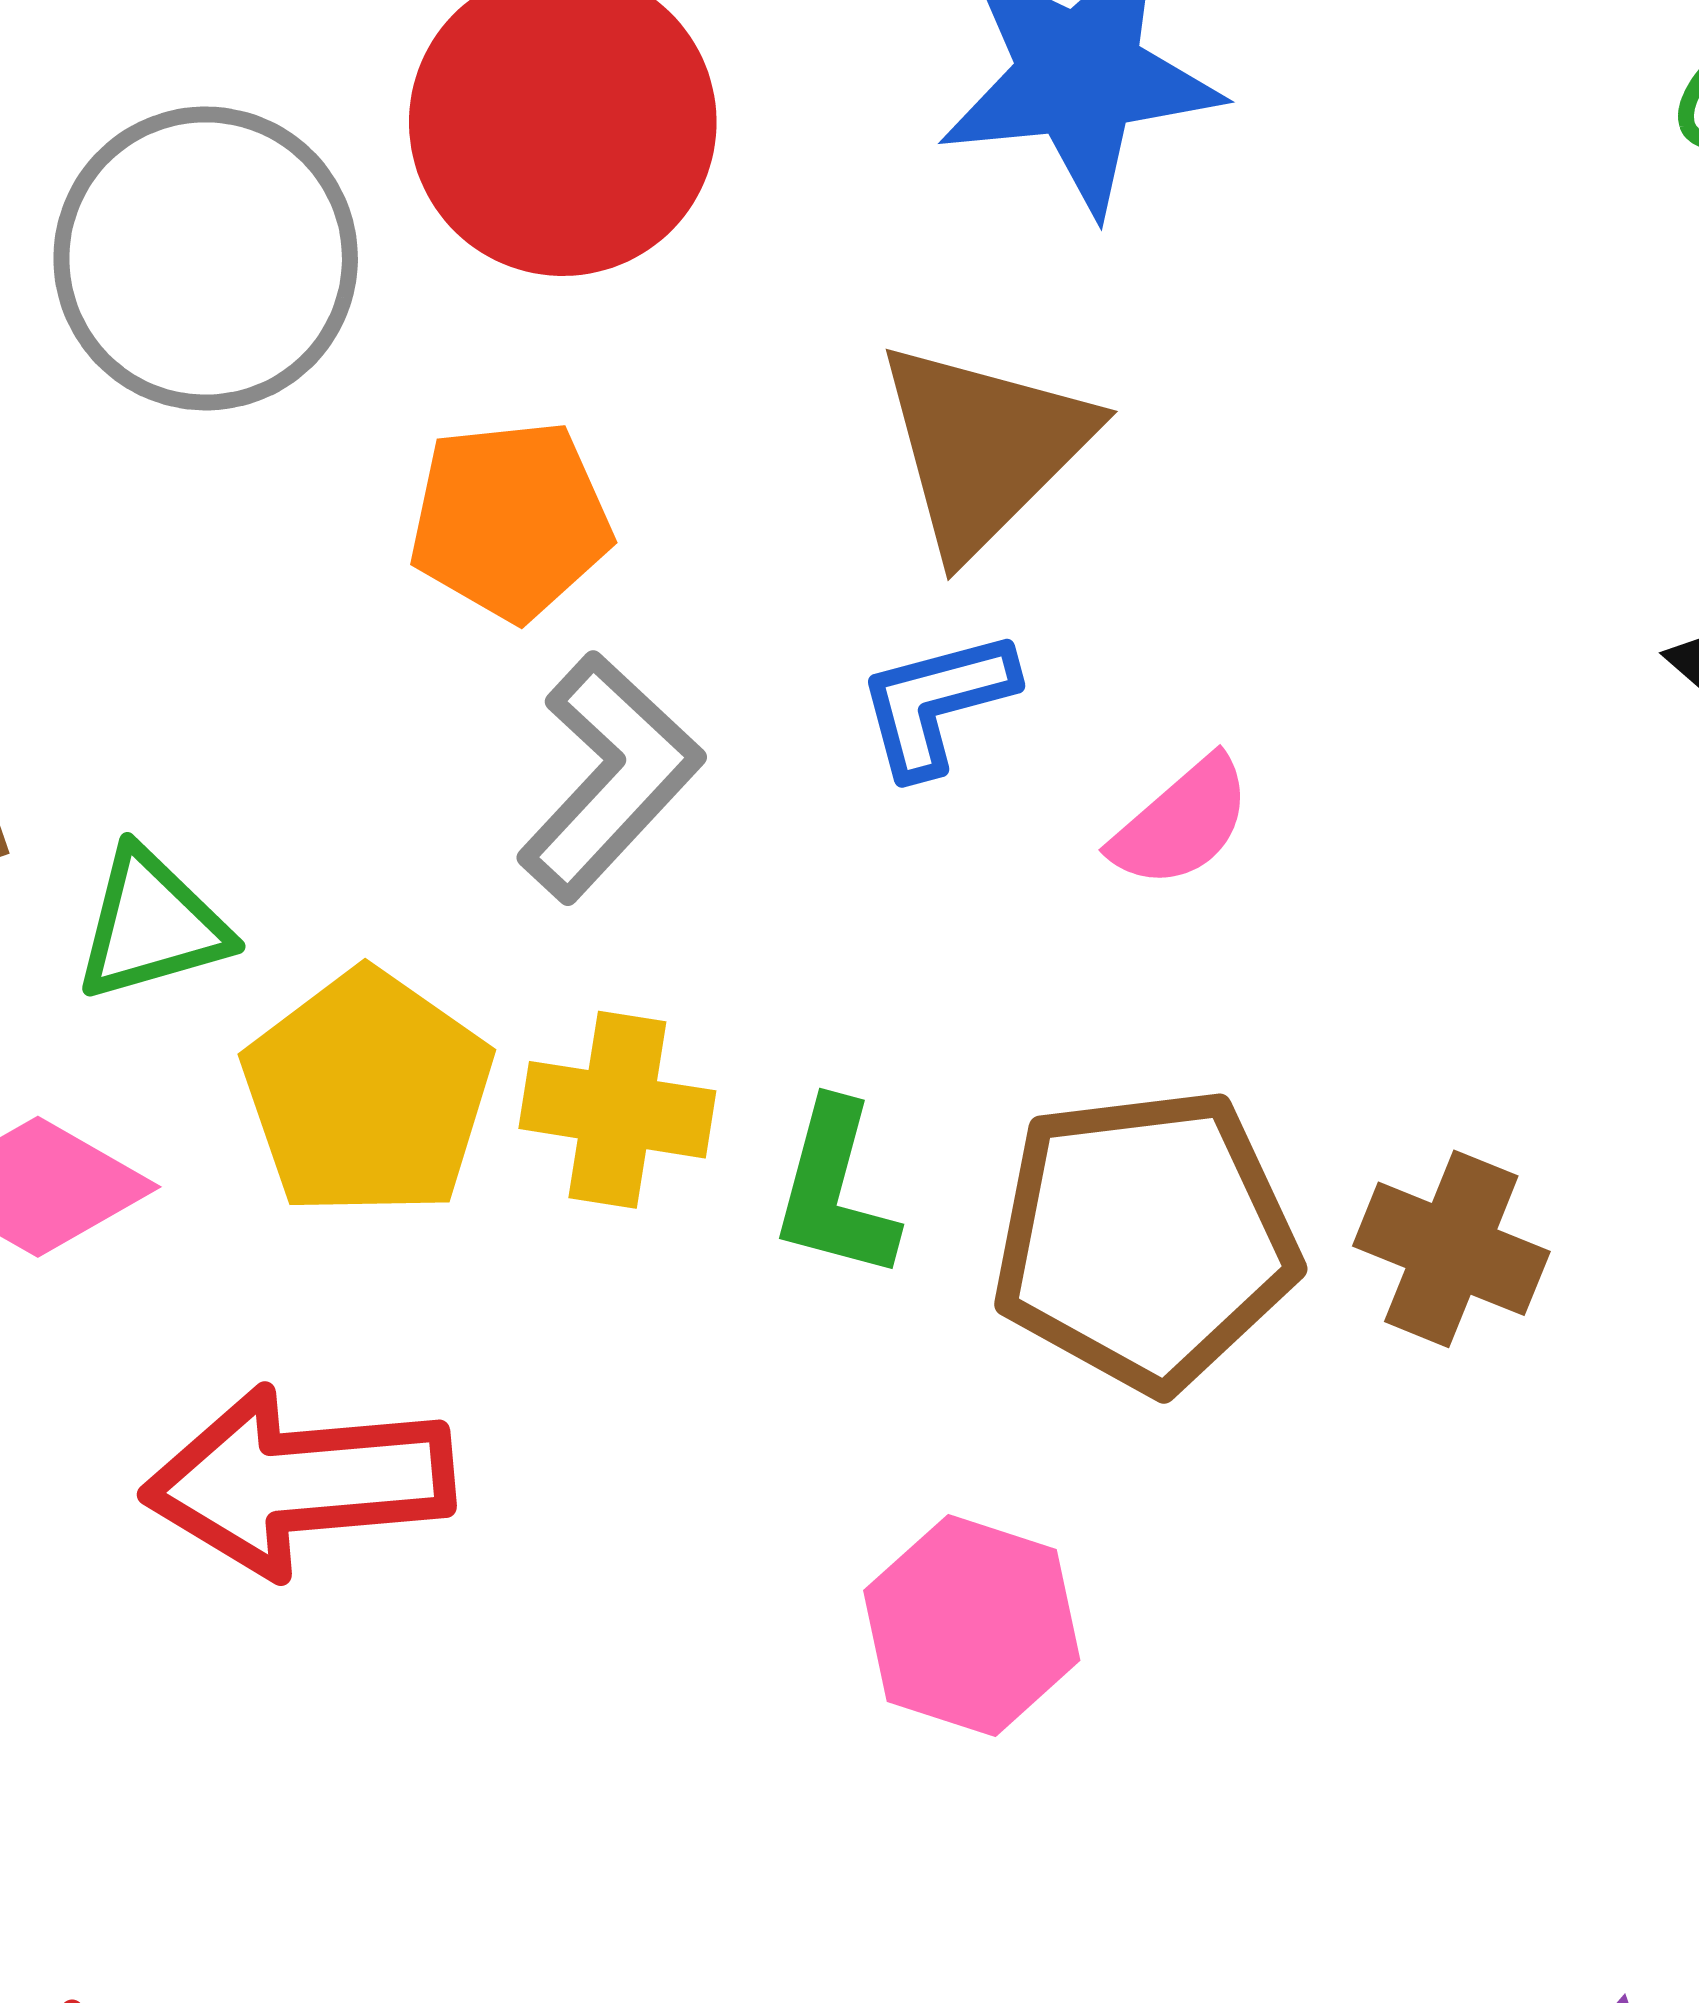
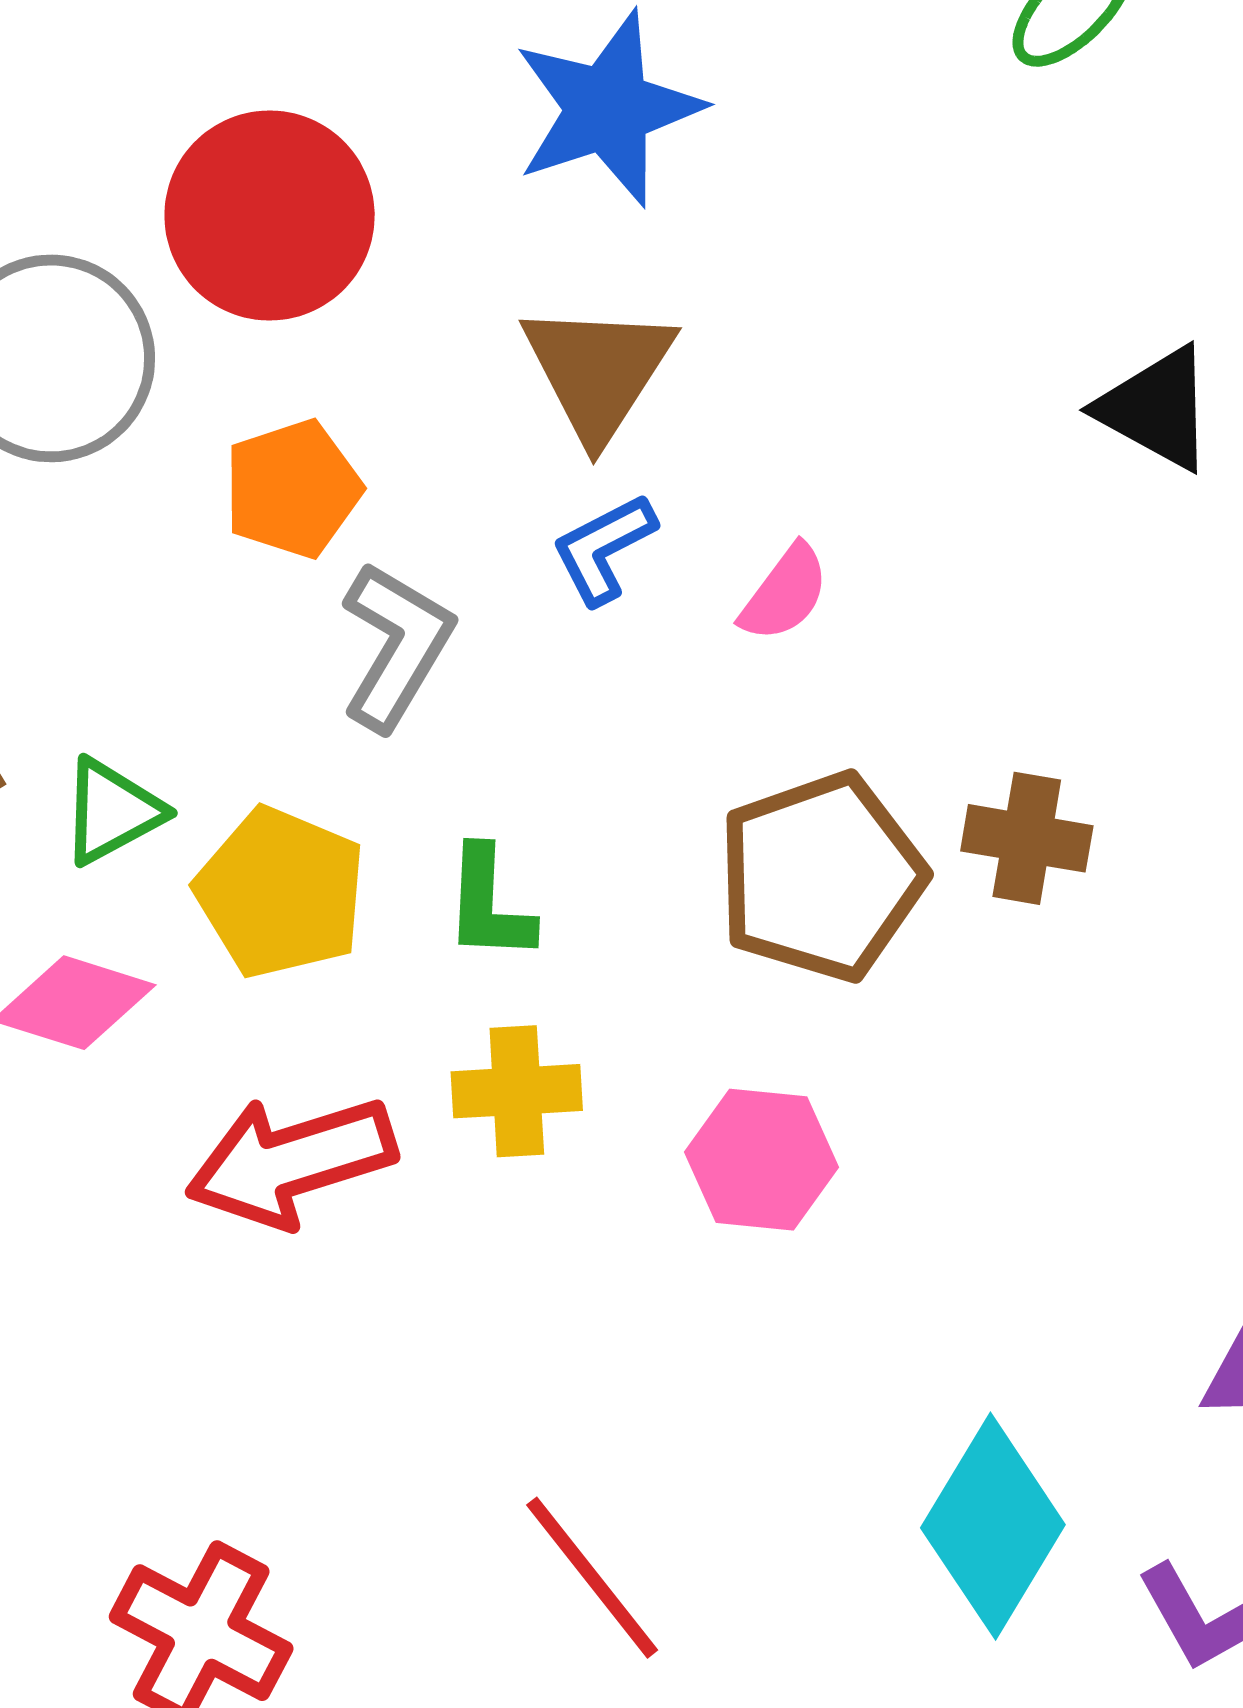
yellow cross: (617, 1110) -> (517, 1091), moved
green L-shape: (835, 1190) -> (489, 904), moved

